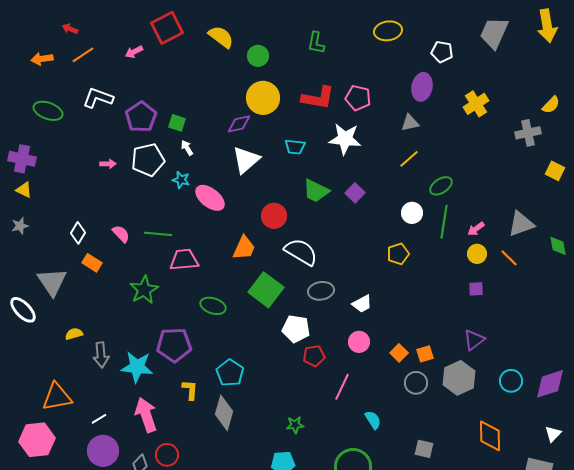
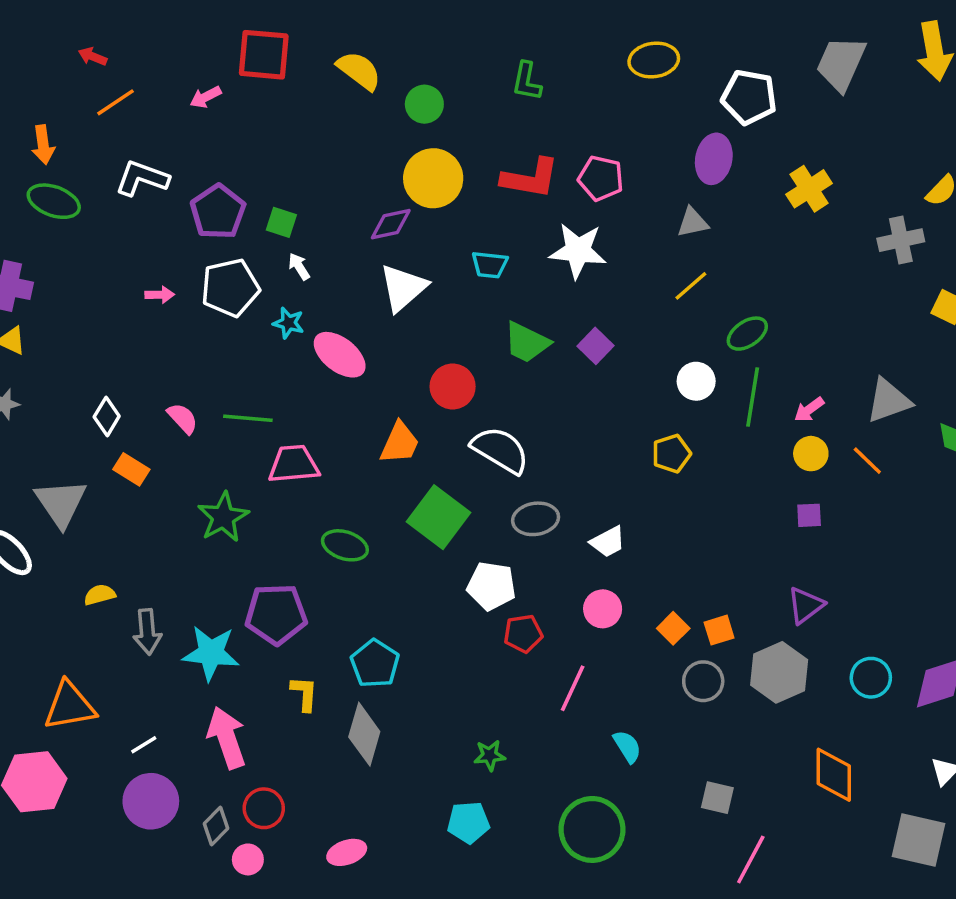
red square: (167, 28) -> (264, 55), turned 32
white pentagon: (442, 52) -> (749, 97), size x1.4
orange arrow: (42, 59) -> (43, 145), moved, turned -90

